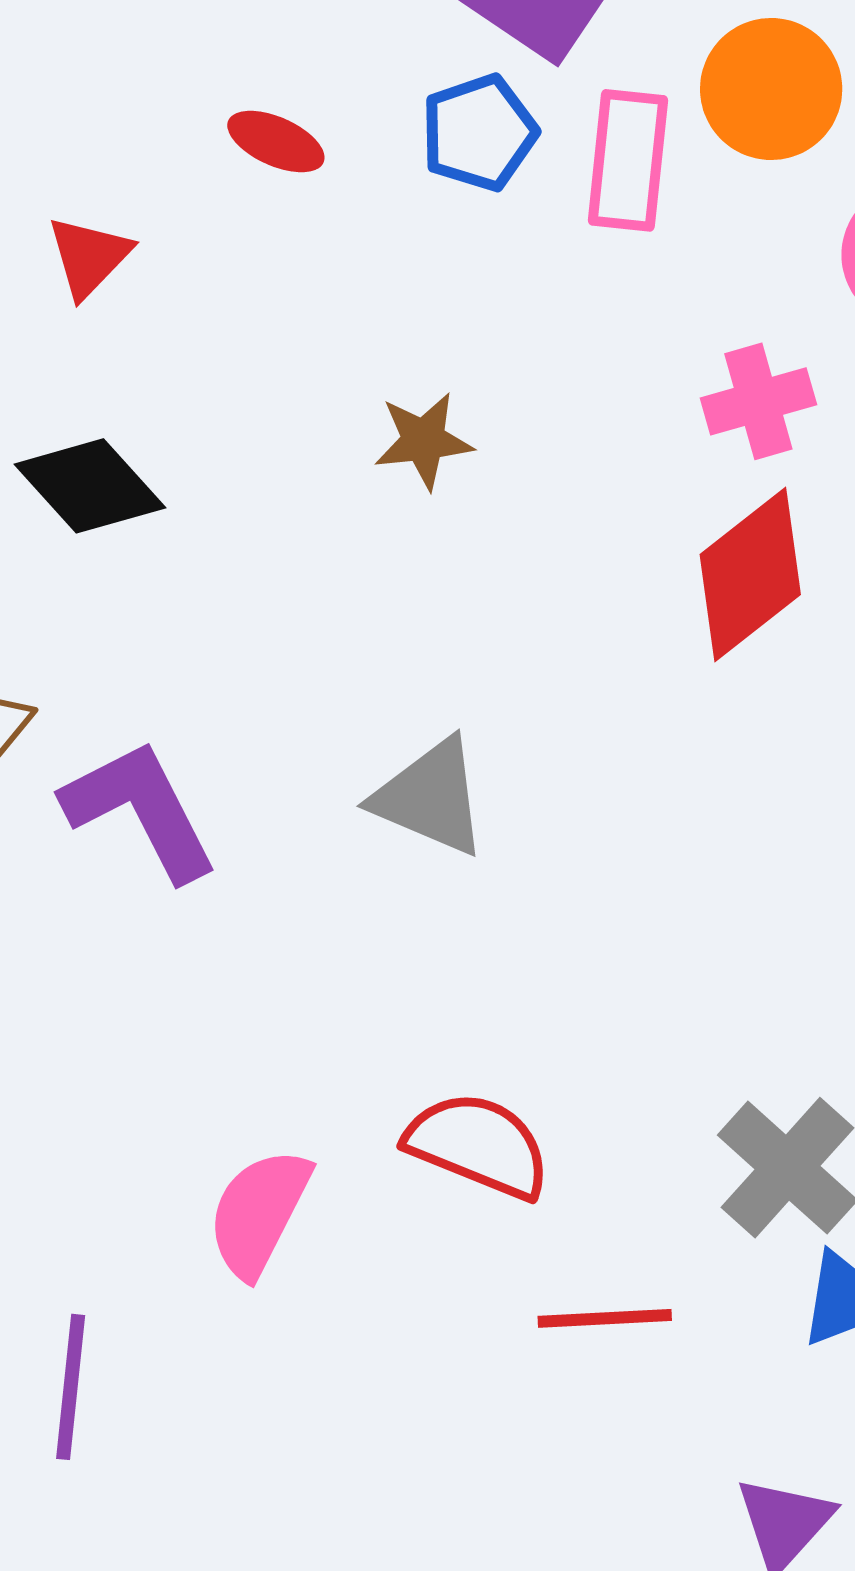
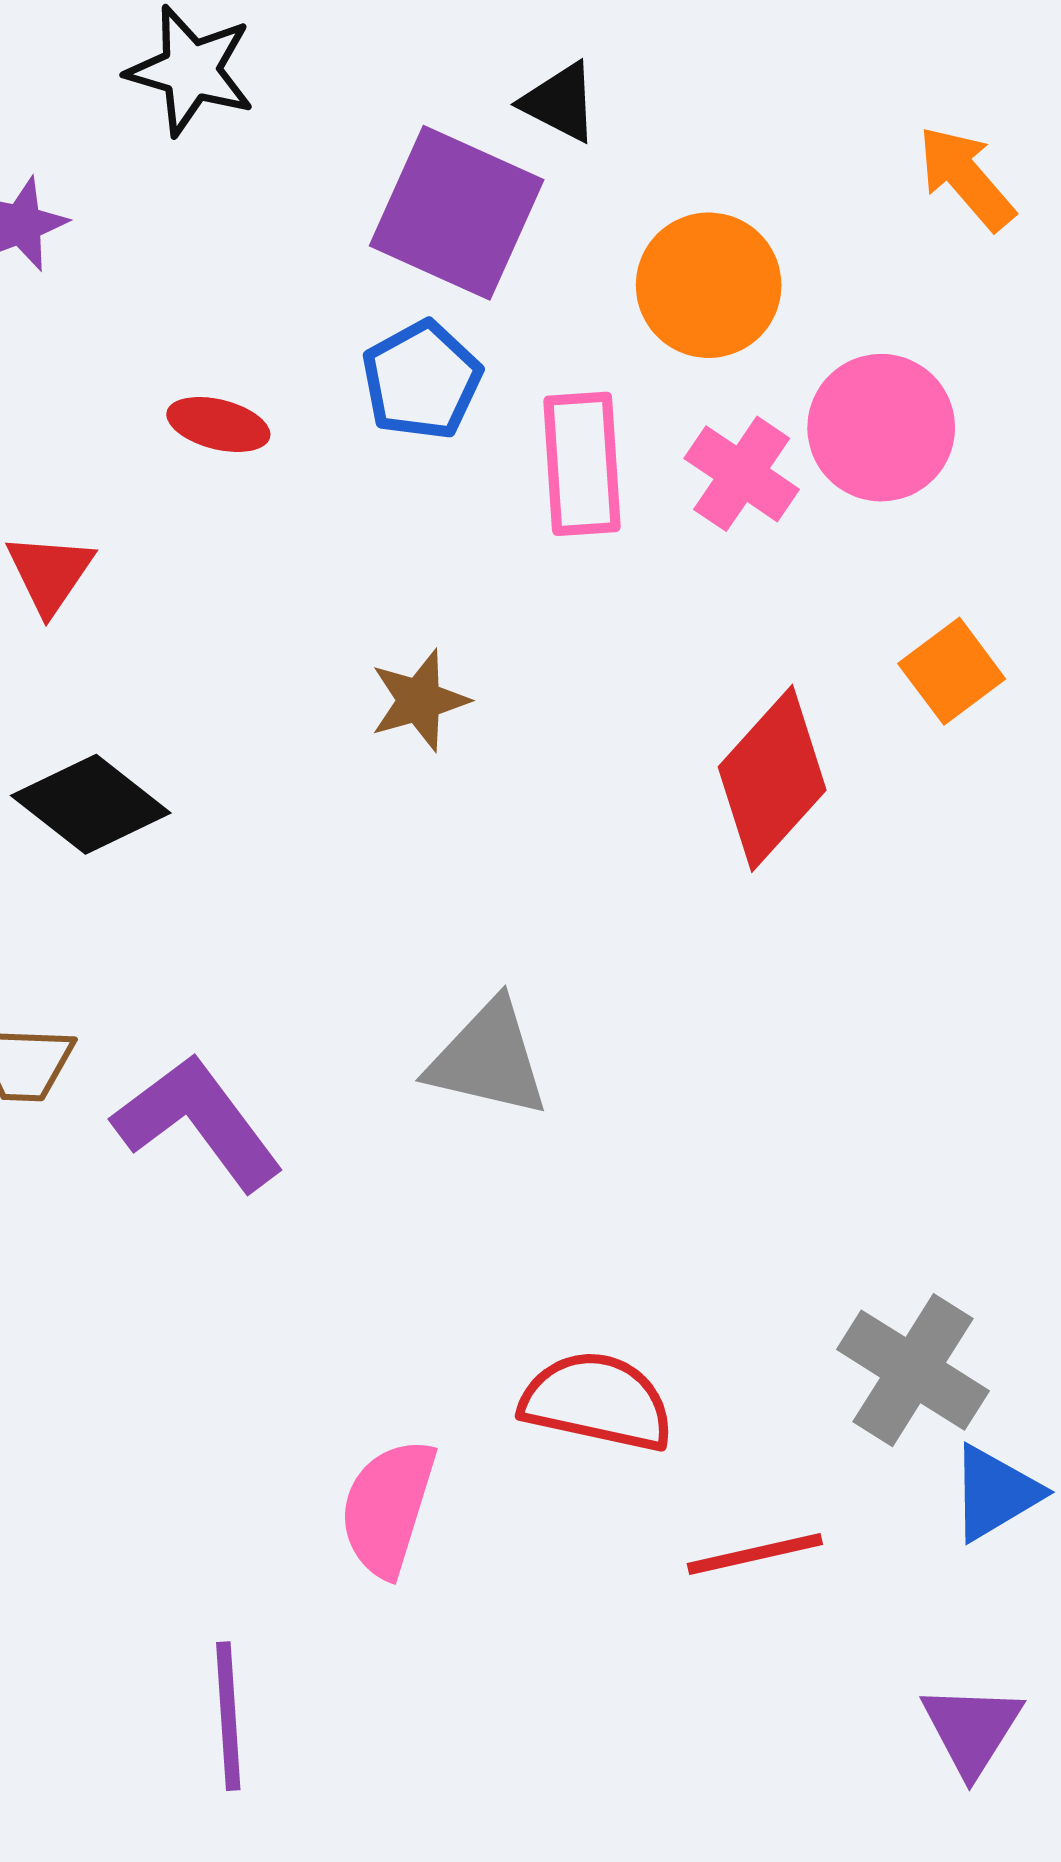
pink rectangle: (628, 160) -> (582, 464), moved
pink cross: (758, 401) -> (742, 474), moved, turned -30

